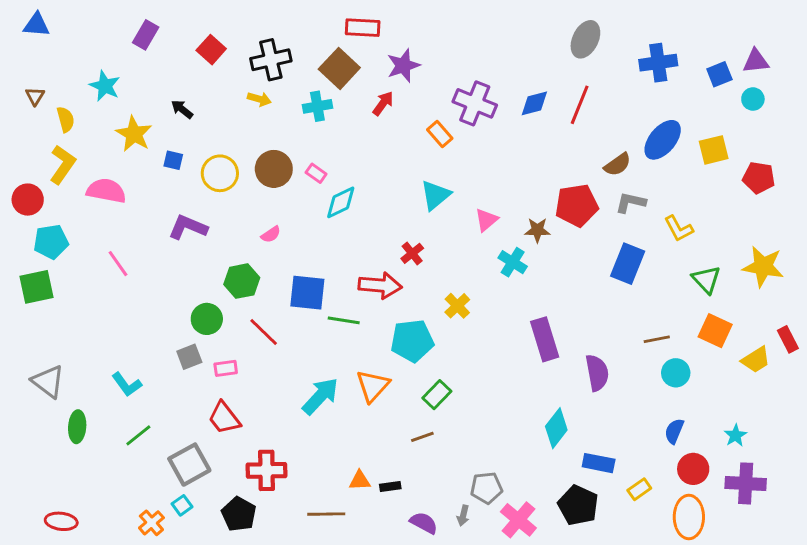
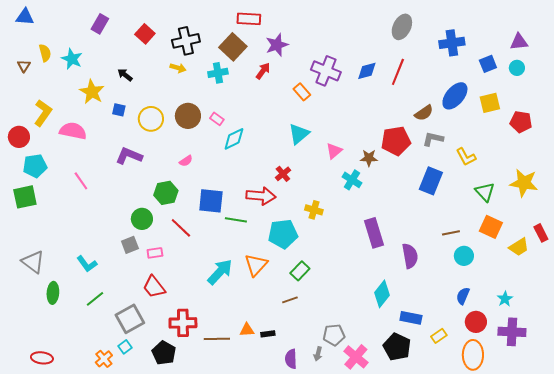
blue square: (719, 74) -> (488, 64), moved
yellow semicircle: (66, 119) -> (45, 53), moved
yellow cross: (457, 306) -> (314, 210), turned -30
brown line: (326, 514) -> (217, 339), moved
purple semicircle: (424, 523) -> (291, 359), turned -120

